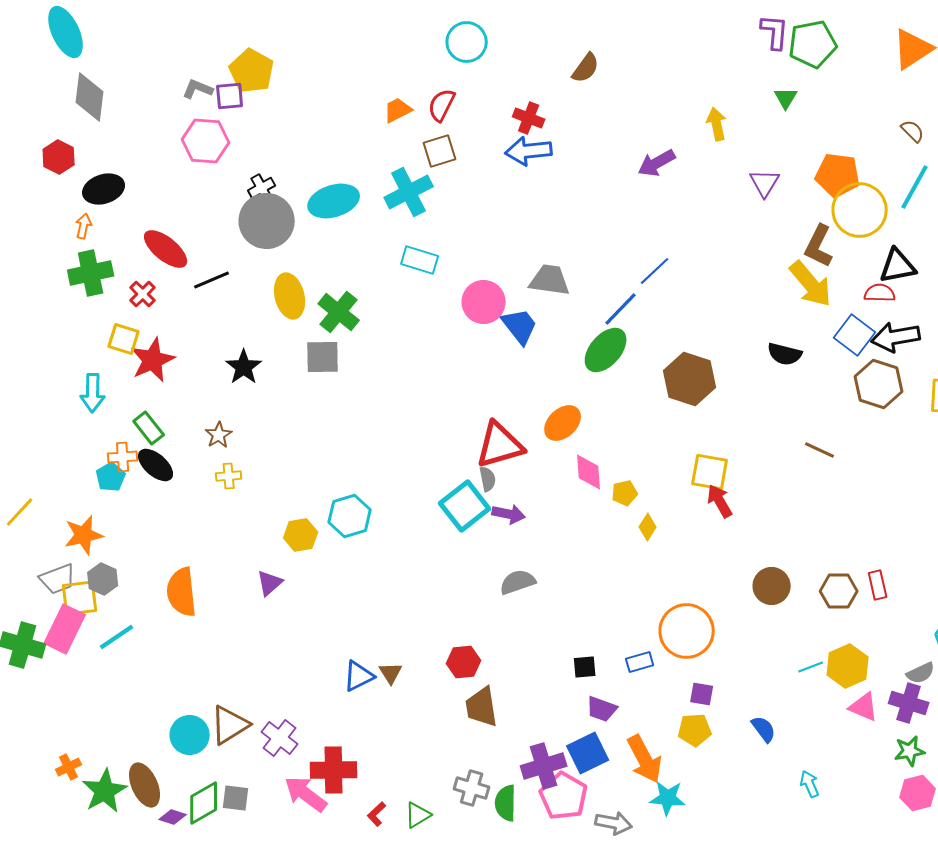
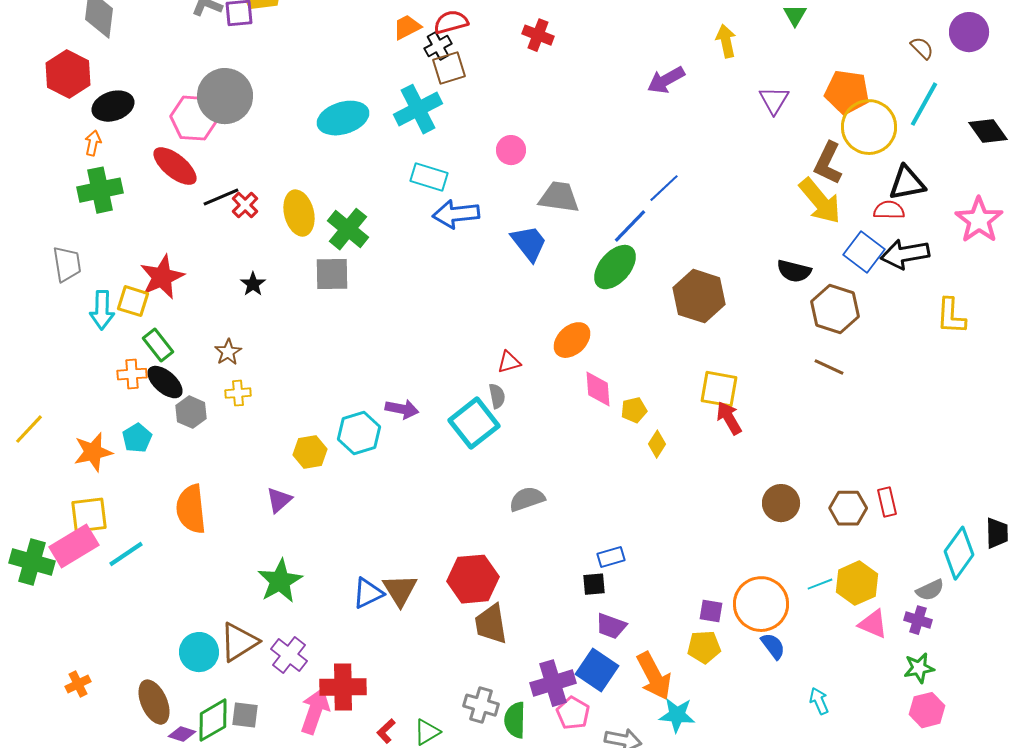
red semicircle: (442, 105) -> (451, 22), turned 48
pink hexagon: (206, 141) -> (194, 118), moved
blue arrow: (529, 151) -> (456, 214), moved
red hexagon: (59, 157) -> (68, 74), size x1.4
black cross: (262, 188) -> (438, 46), moved
gray circle: (267, 221) -> (225, 96), moved
red cross: (143, 294) -> (245, 205), moved
pink circle: (484, 302) -> (511, 150), moved, size x0.7
yellow square: (124, 339) -> (133, 301), moved
black star: (244, 367) -> (253, 284), size x0.7
brown hexagon: (879, 384) -> (835, 309), moved
red triangle: (500, 445) -> (509, 362), size x0.5
cyan pentagon: (111, 477) -> (137, 438), moved
purple arrow: (509, 514) -> (402, 409), moved
gray trapezoid: (58, 579) -> (67, 264), moved, turned -78
gray hexagon: (103, 579) -> (191, 412), moved
pink rectangle: (65, 629) -> (74, 546), turned 33
orange circle: (687, 631) -> (761, 604), moved
red hexagon: (464, 662) -> (473, 579), size x1.5
blue rectangle: (640, 662) -> (611, 557), moved
brown triangle: (391, 673) -> (400, 590), size x1.5
purple cross: (909, 703) -> (918, 620), size x0.7
blue square: (588, 753) -> (597, 670), turned -30
green star: (105, 791) -> (280, 581), moved
pink arrow: (306, 794) -> (315, 711), turned 72
pink pentagon: (564, 796) -> (573, 713), size x0.7

